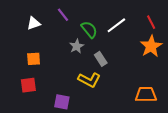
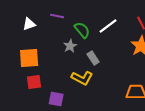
purple line: (63, 15) -> (57, 16), turned -40
orange square: (34, 59) -> (29, 58), size x1.5
red square: (28, 85) -> (34, 82), moved

